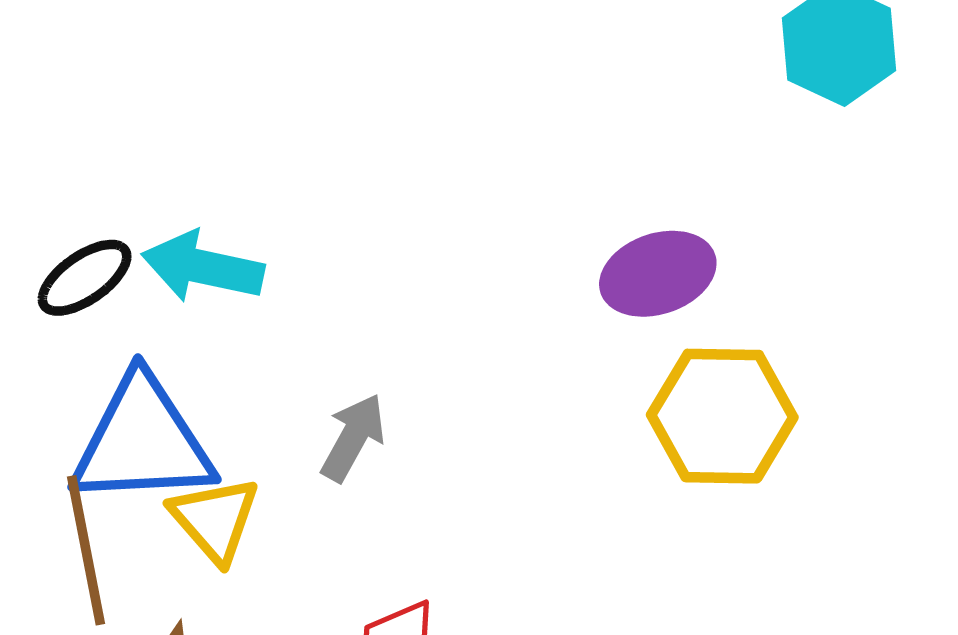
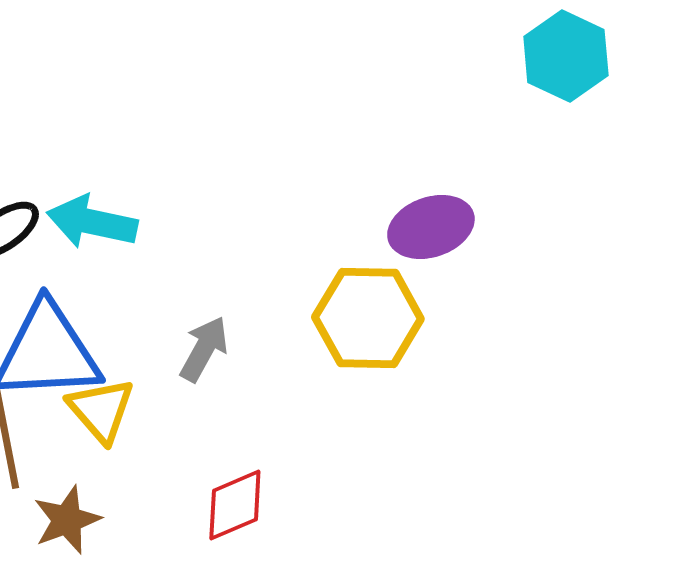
yellow hexagon: (722, 416) -> (368, 318), moved

